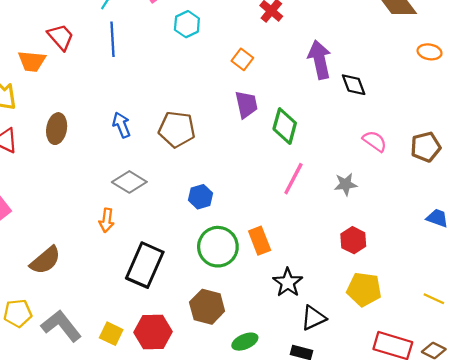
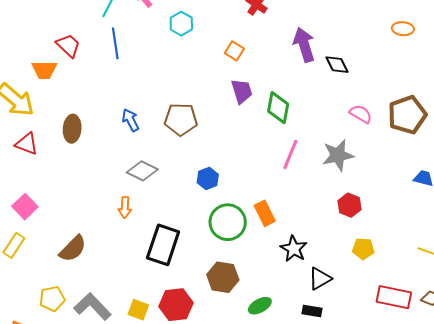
brown pentagon: (426, 147) -> (407, 115), size x1.4
gray star: (346, 184) -> (338, 155), size x1.5
yellow pentagon: (364, 289) -> (363, 249), size x0.7

